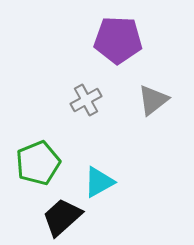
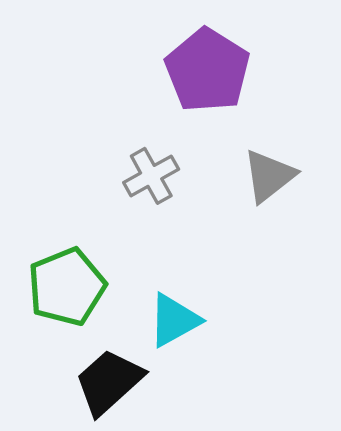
purple pentagon: (118, 40) -> (207, 70), turned 30

